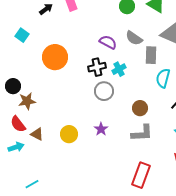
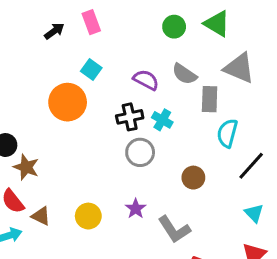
cyan square: (22, 35) -> (91, 70), moved
cyan cross: (119, 69) -> (162, 120), turned -32
brown star: (27, 101) -> (26, 167), turned 30
gray L-shape: (142, 133) -> (174, 229), moved, turned 60

